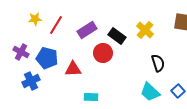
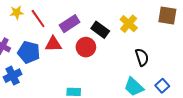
red line: (56, 25) -> (38, 19), turned -66
red triangle: (73, 69) -> (53, 44), moved

